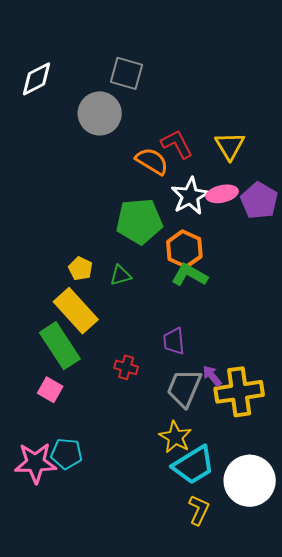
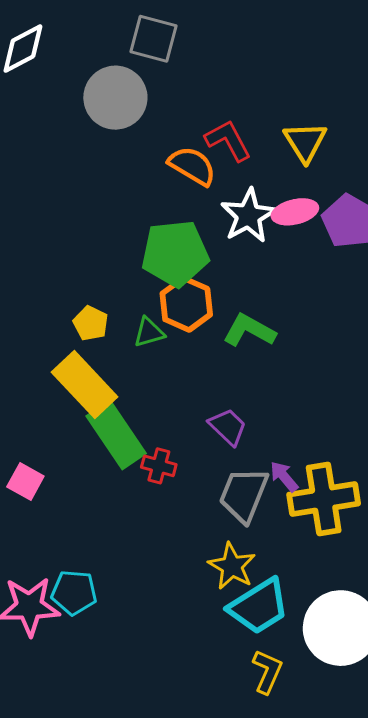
orange hexagon: (184, 249) -> (186, 304), moved
purple trapezoid: (174, 341) -> (228, 427), turned 140
green rectangle: (60, 346) -> (116, 435), moved
pink square: (50, 390) -> (25, 482), moved

